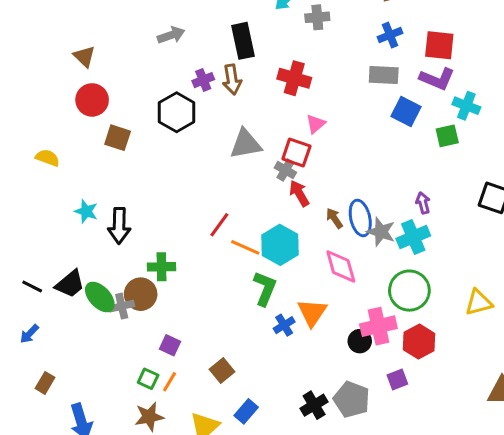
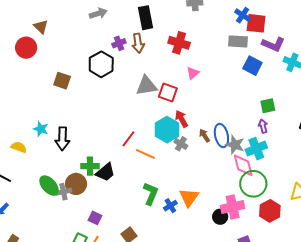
blue cross: (390, 35) -> (243, 15), turned -35
red square: (439, 45) -> (256, 23), moved
red circle: (92, 100) -> (26, 48), moved
green square: (447, 136) -> (268, 106), moved
red square: (296, 153) -> (168, 93), moved
yellow semicircle: (47, 158) -> (19, 147), moved
gray cross: (285, 170) -> (181, 144), moved
cyan hexagon: (280, 245) -> (167, 130), moved
pink diamond: (341, 266) -> (243, 165), moved
black trapezoid: (70, 284) -> (105, 172), moved
green L-shape: (265, 288) -> (151, 194), moved
red hexagon: (419, 342) -> (270, 211), moved

